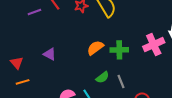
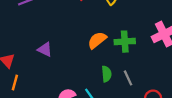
green semicircle: (102, 77) -> (107, 74), turned -56
orange line: (23, 82) -> (15, 83), turned -56

